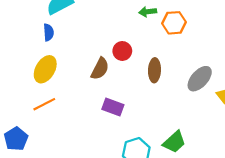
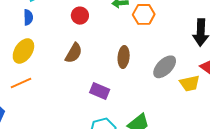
red circle: (122, 51) -> (80, 16), moved
purple rectangle: (113, 107) -> (100, 91), moved

